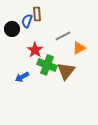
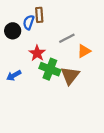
blue arrow: (22, 77) -> (14, 76), moved

